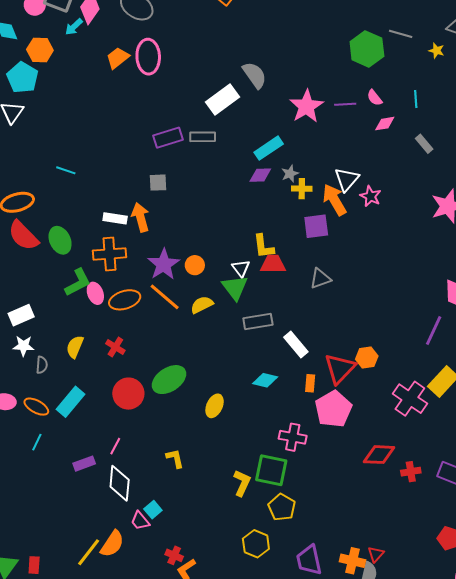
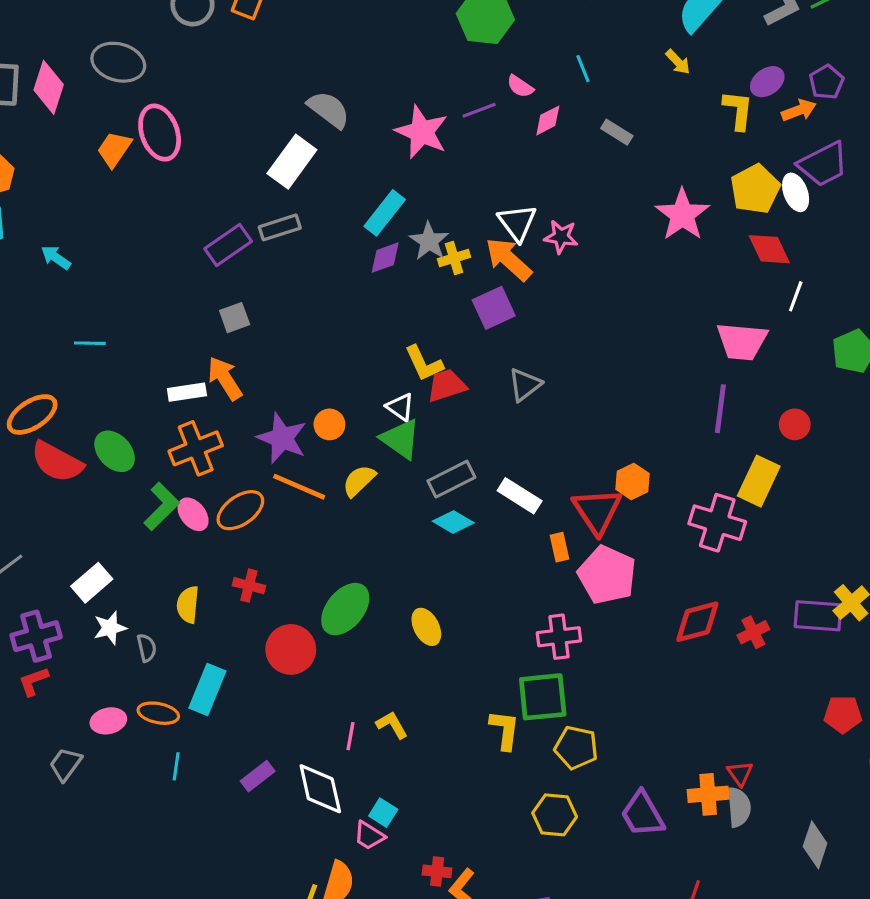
cyan arrow: (74, 27) -> (56, 257), moved, turned 96
gray star: (290, 174) -> (429, 241), size x1.4
cyan diamond: (265, 380) -> (453, 522), moved, turned 35
yellow ellipse: (215, 406) -> (426, 627), turned -35
pink line: (115, 446) -> (351, 736), moved

